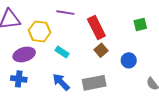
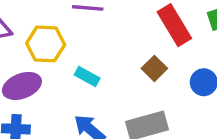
red rectangle: (96, 28) -> (174, 25), moved

